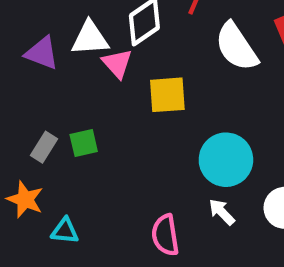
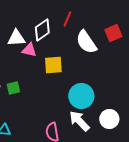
pink triangle: (117, 63) -> (29, 50), turned -35
white arrow: (222, 212) -> (79, 121), size x1.6

